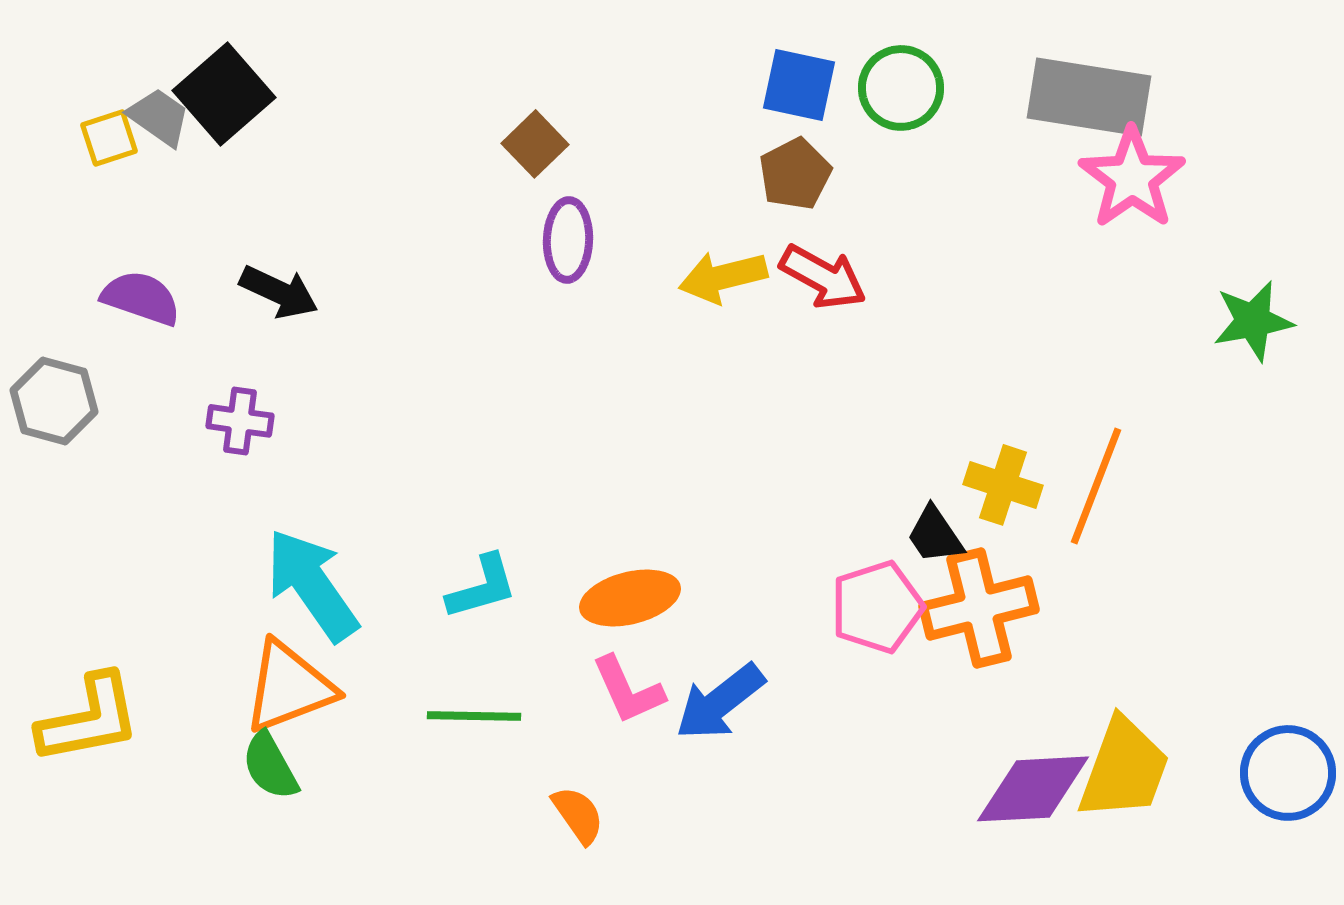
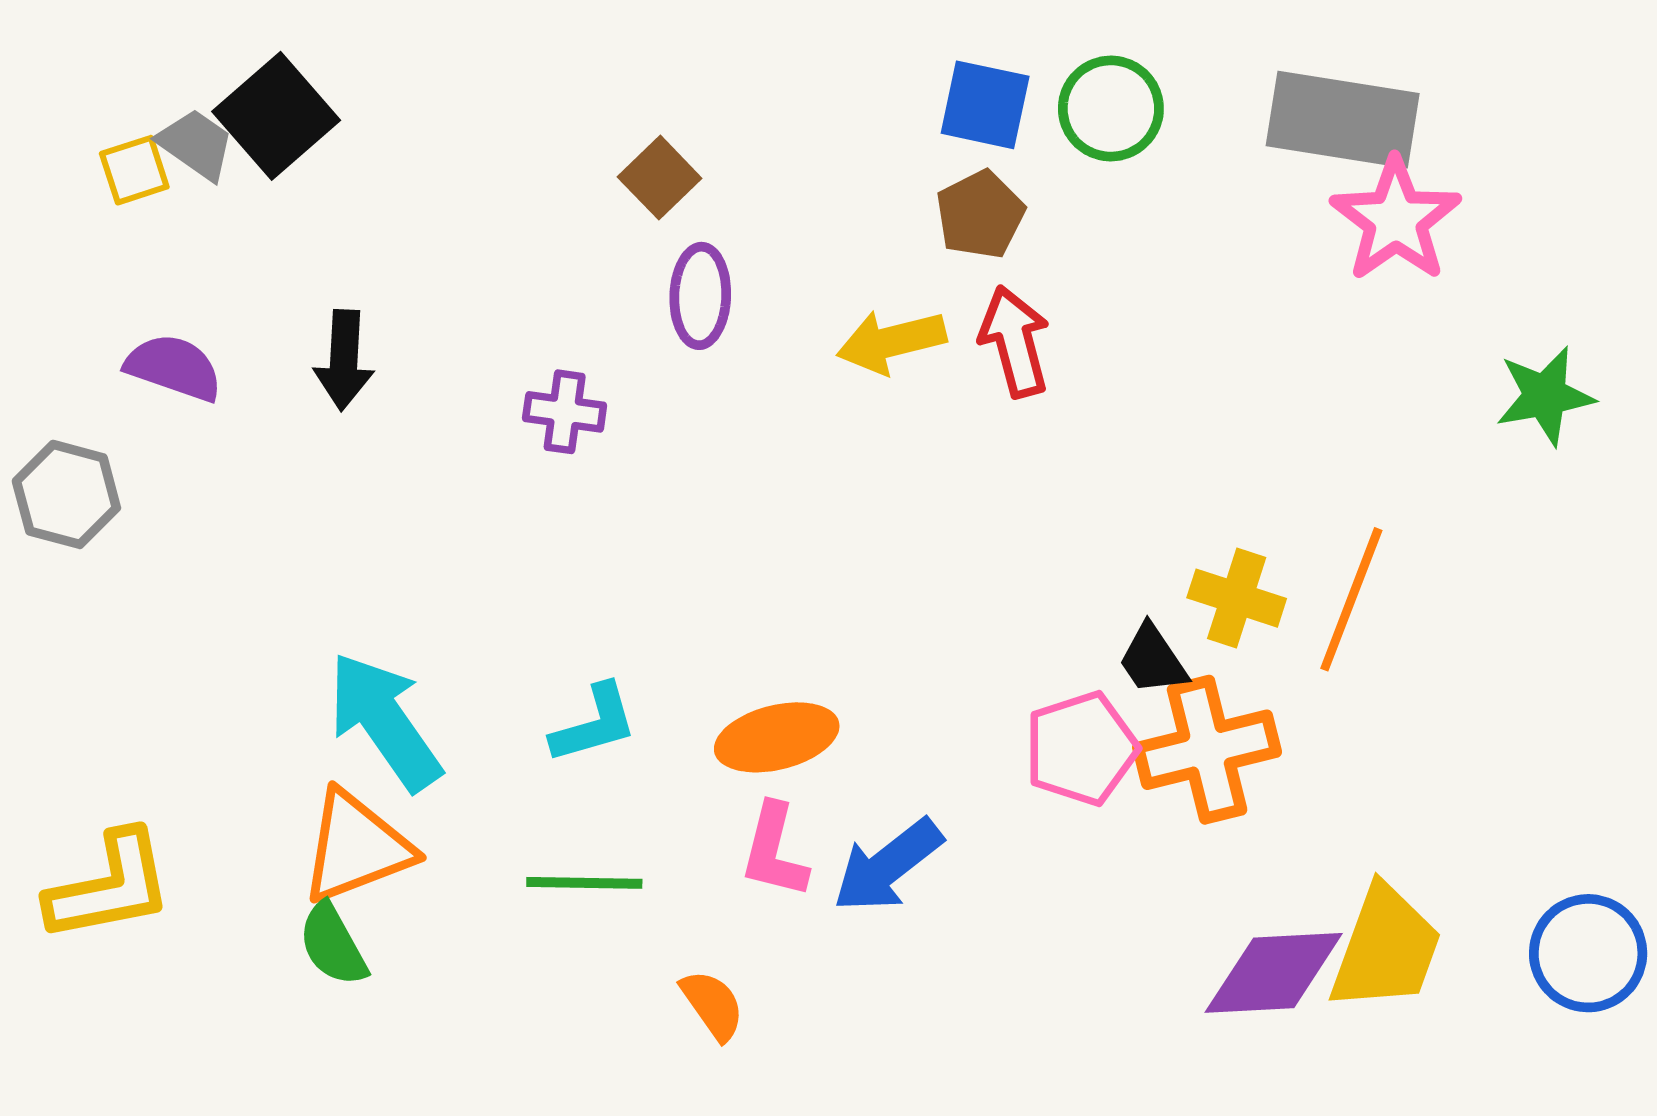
red arrow: (823, 277) -> (1015, 342), turned -134
black arrow: (279, 292) -> (344, 360), turned 68
purple cross: (240, 421) -> (565, 412), moved
pink L-shape: (628, 690) -> (774, 851), turned 38

